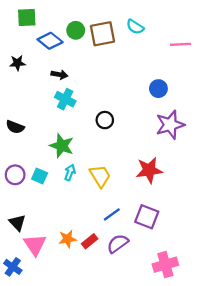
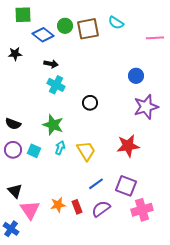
black semicircle: (15, 127) -> (13, 124), moved
red rectangle: (90, 241) -> (77, 207), turned -72
pink cross: (165, 265) -> (142, 210), moved

